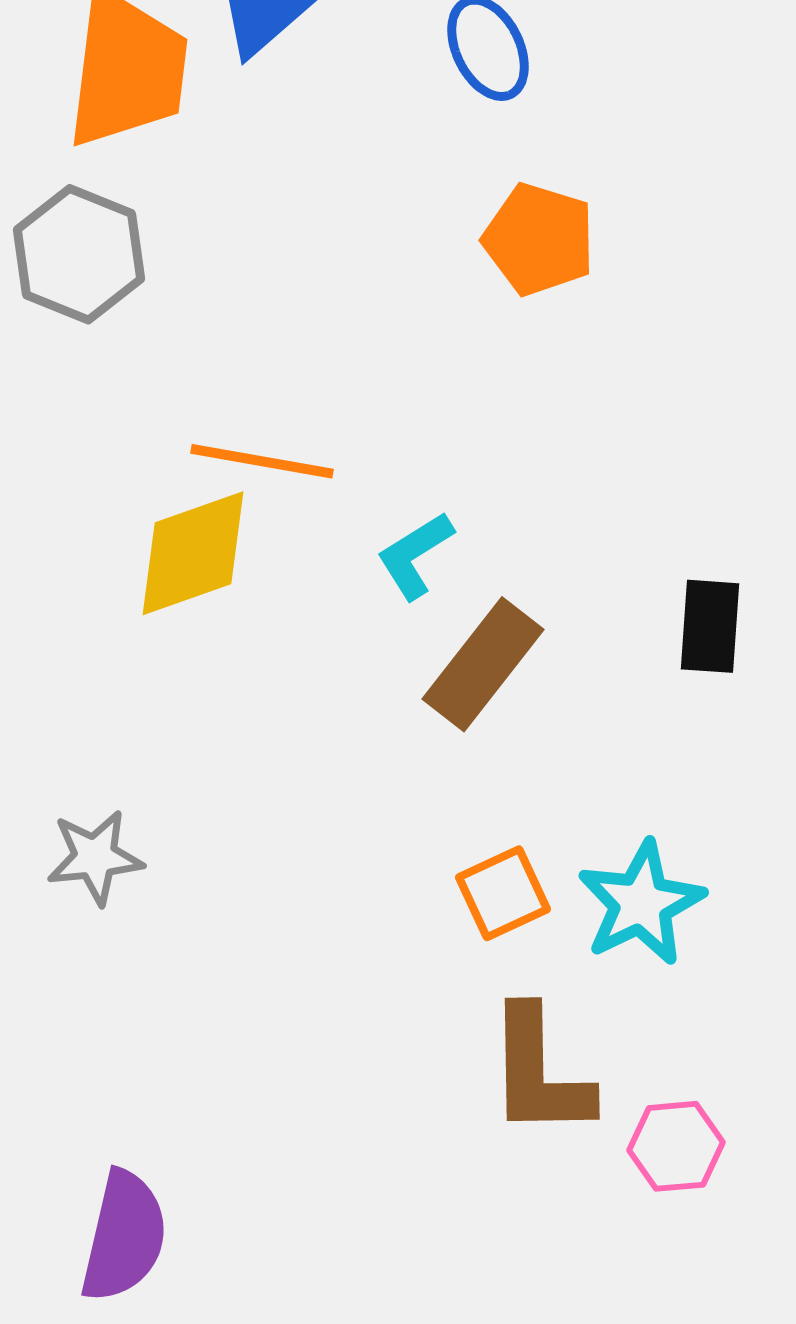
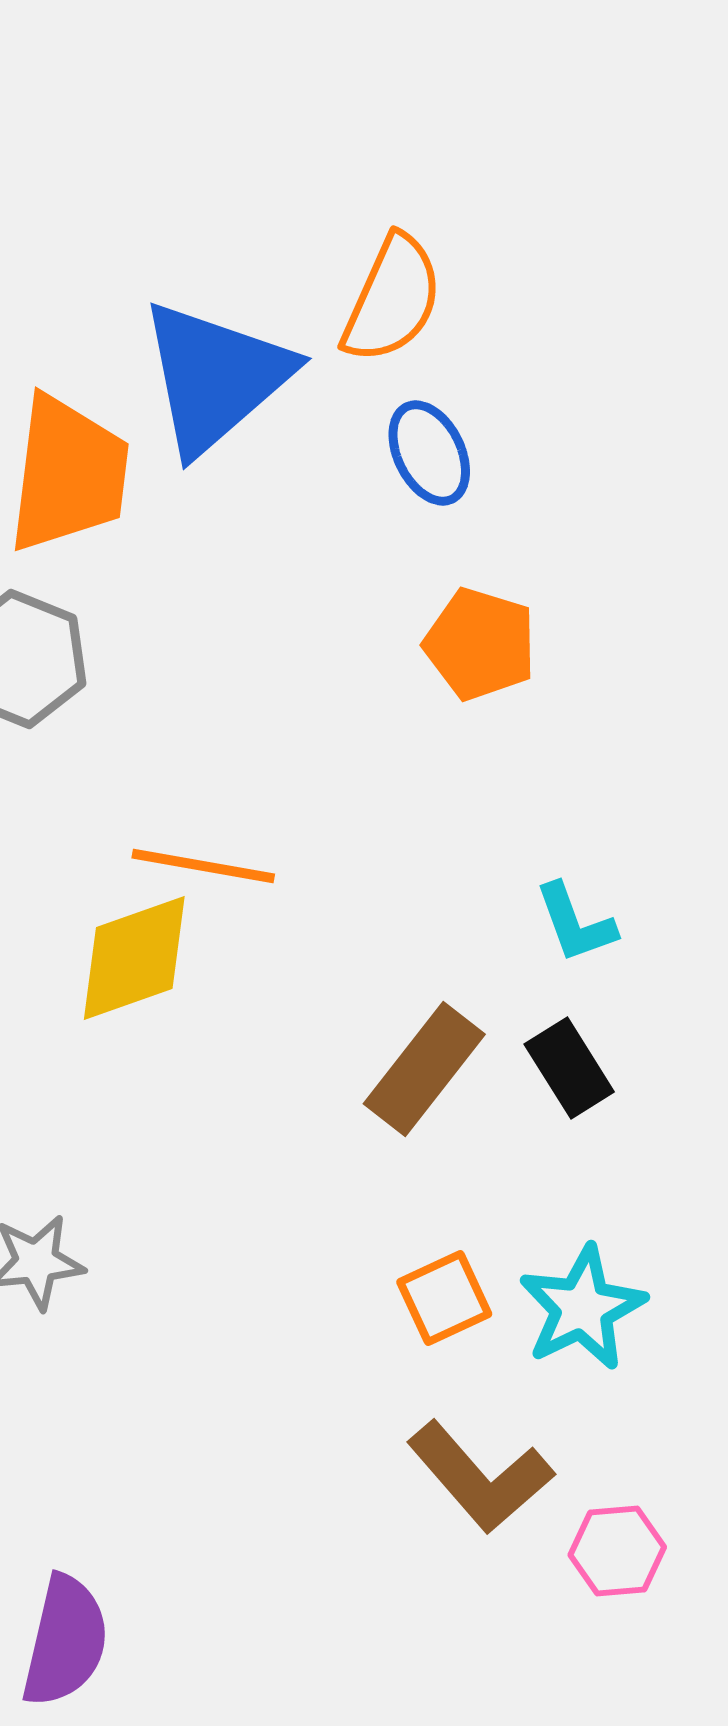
cyan L-shape: (415, 555) -> (575, 923), moved, turned -78
black rectangle: (710, 626) -> (569, 1068), moved, turned -36
brown L-shape: (539, 1072) -> (480, 1477), turned -40

